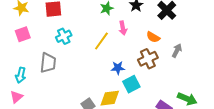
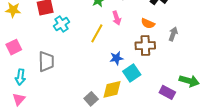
pink square: (23, 34) -> (14, 47), moved
cyan cross: (64, 36) -> (62, 24), moved
brown cross: (148, 59) -> (145, 46), turned 30

